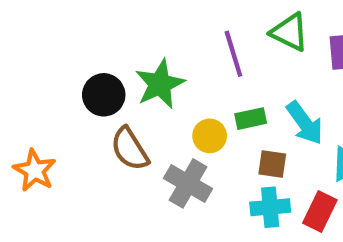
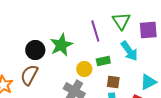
green triangle: (290, 32) -> (121, 21), turned 30
cyan arrow: (305, 123) -> (129, 51), moved
brown semicircle: (130, 149) -> (29, 75), moved, turned 60

